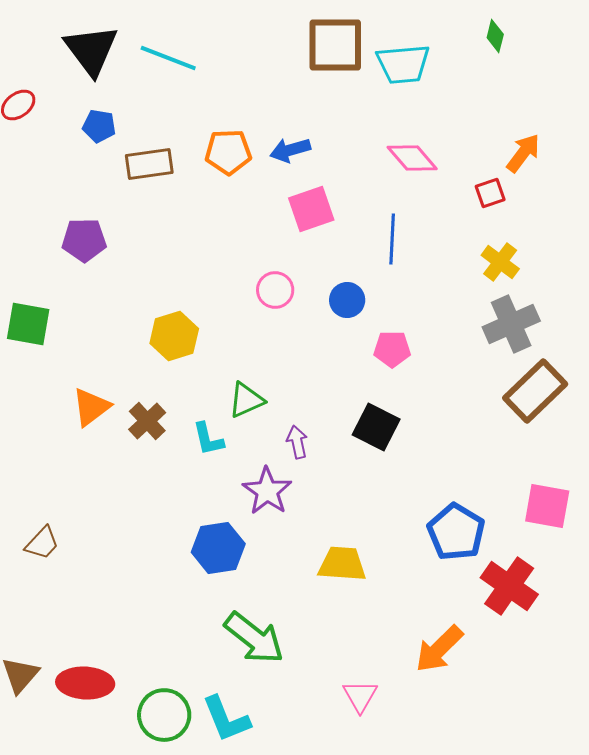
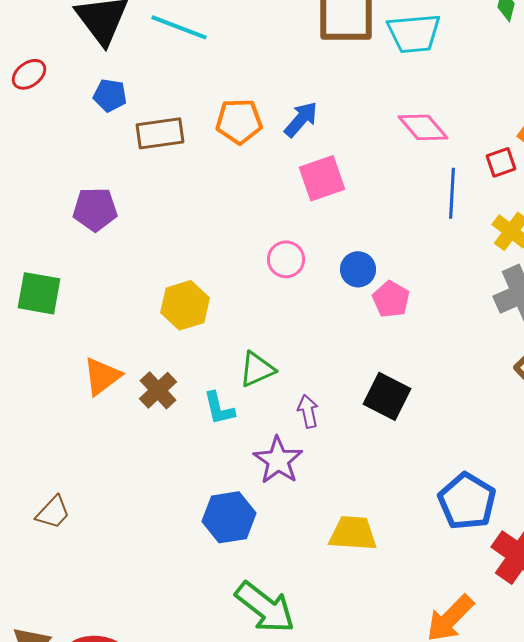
blue arrow: (290, 150) -> (301, 119), turned 147
blue line: (392, 239) -> (452, 193), moved
pink pentagon: (392, 349) -> (391, 299), moved, turned 30

